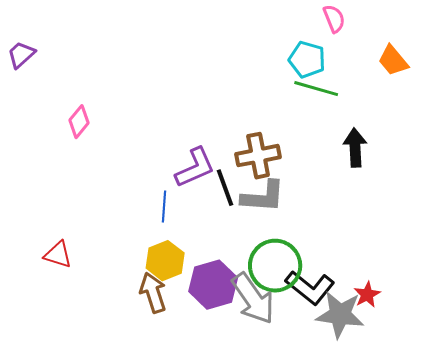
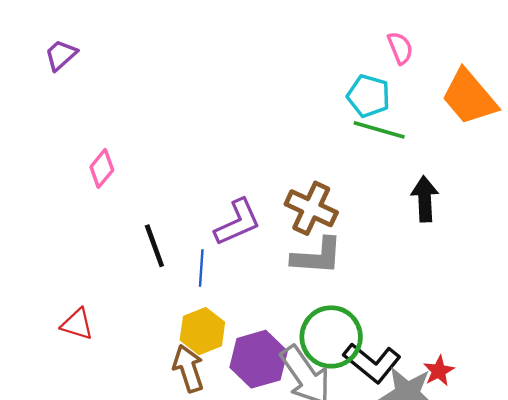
purple trapezoid: (21, 55) -> (61, 55), moved
orange trapezoid: (393, 61) -> (469, 97), size x1.6
brown cross: (258, 156) -> (311, 208), turned 36
black line: (225, 188) -> (154, 246), moved

